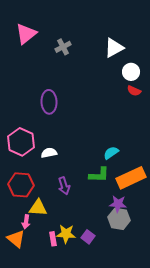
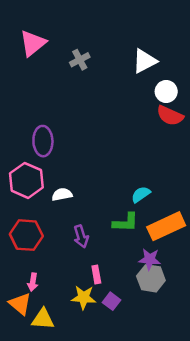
red semicircle: (134, 91) -> (170, 116), size x1.5
purple ellipse: (49, 102) -> (43, 141), moved
yellow triangle: (38, 208) -> (43, 319), moved
pink rectangle: (53, 239) -> (96, 274), moved

